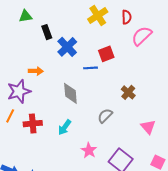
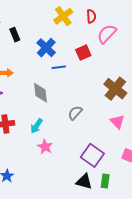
blue cross: (67, 47) -> (46, 48), moved
red square: (106, 54) -> (83, 53), moved
brown cross: (128, 92) -> (115, 89), moved, size x1.6
pink star: (89, 150) -> (45, 147), moved

